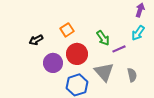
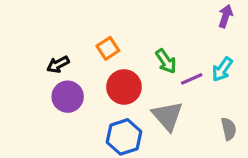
cyan arrow: (138, 33) -> (222, 69), moved
purple circle: (53, 63) -> (68, 97), moved
gray semicircle: (132, 75) -> (229, 129), moved

